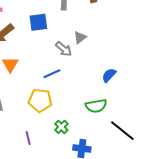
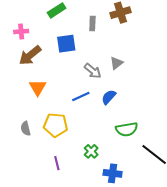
gray triangle: (80, 37) -> (117, 63), moved
blue semicircle: (109, 75) -> (109, 97), moved
yellow pentagon: (40, 100) -> (56, 125), moved

